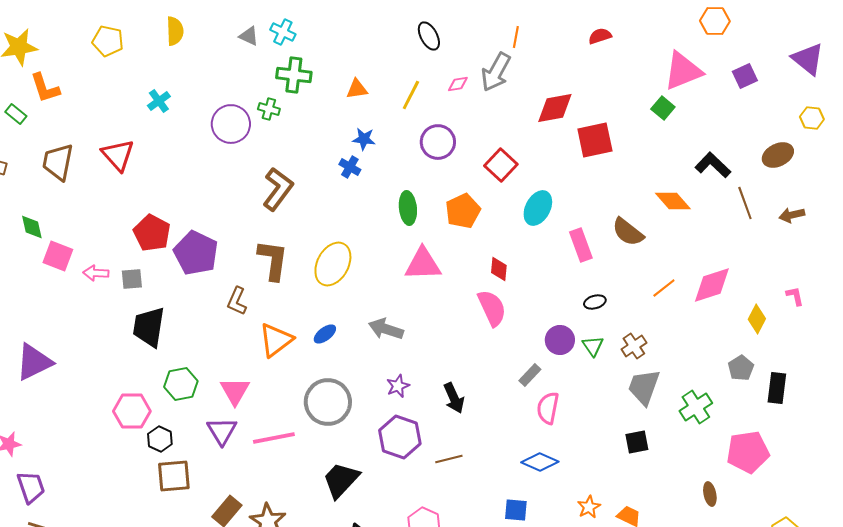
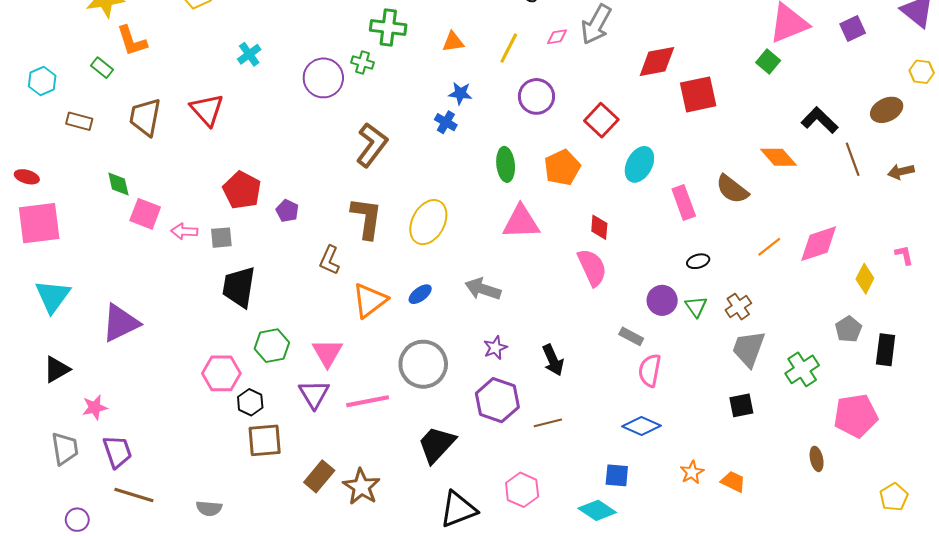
purple pentagon: (196, 253) -> (287, 211), size x0.5
gray rectangle: (530, 375) -> (631, 336), turned 75

